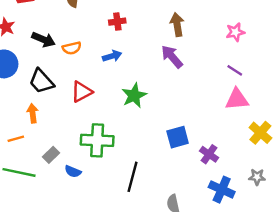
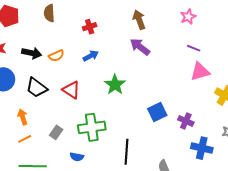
red triangle: (82, 92) -> (71, 90), turned -48
orange arrow: (33, 113) -> (23, 117), moved
gray rectangle: (51, 155) -> (56, 132), moved

